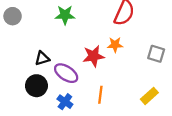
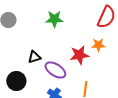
black circle: (36, 86) -> (16, 81), moved

